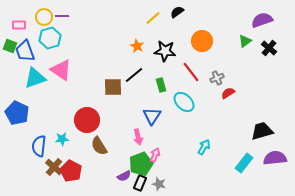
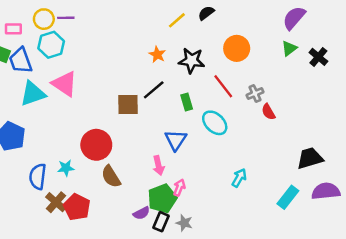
purple semicircle: (262, 20) -> (294, 18), moved, turned -30
red semicircle: (228, 93) -> (268, 112), turned -88

